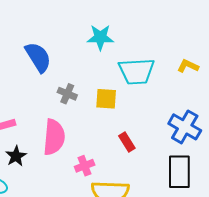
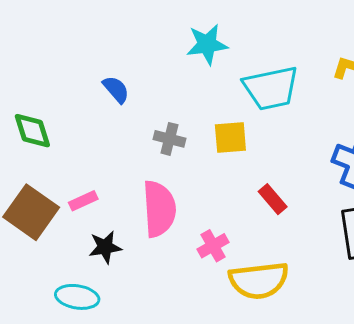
blue semicircle: (38, 57) -> (116, 89), size x0.6
black star: (16, 156) -> (105, 247), turned 30

